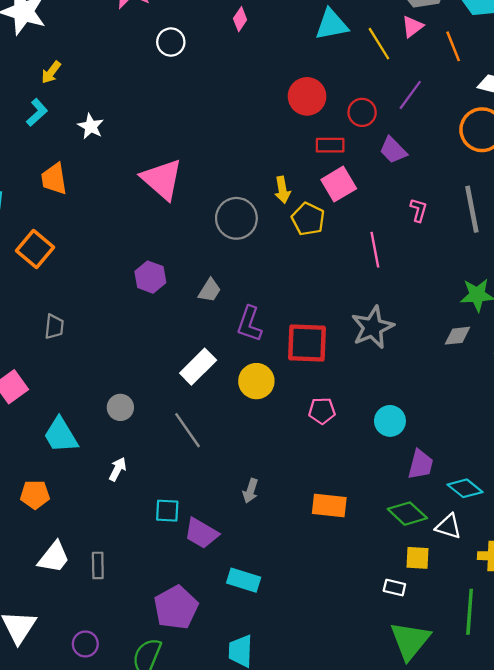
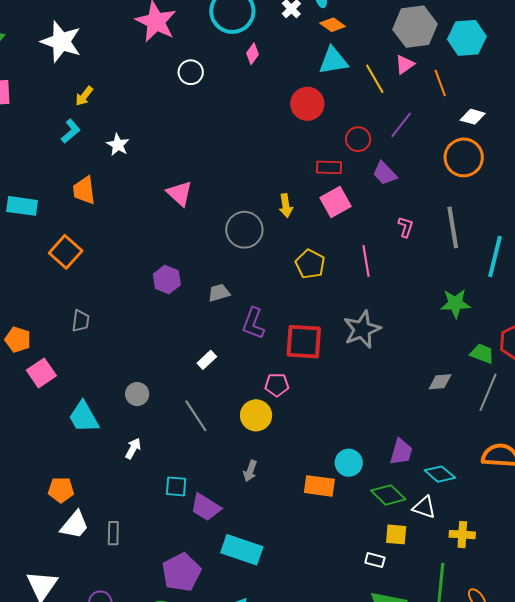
red circle: (307, 96) -> (307, 104), moved
pink triangle: (162, 179) -> (180, 193), size x0.7
yellow pentagon: (308, 219) -> (310, 264), moved
gray trapezoid: (210, 290) -> (219, 293), turned -140
gray diamond: (457, 336) -> (440, 382), moved
white rectangle: (198, 367) -> (207, 360), size x0.6
yellow circle: (256, 381) -> (256, 415), moved
pink pentagon: (322, 411) -> (277, 385), moved
cyan circle: (390, 421) -> (349, 463), moved
orange pentagon: (35, 495) -> (61, 490), moved
cyan rectangle: (244, 580) -> (242, 550), size x1.4

